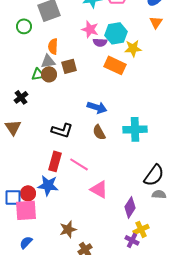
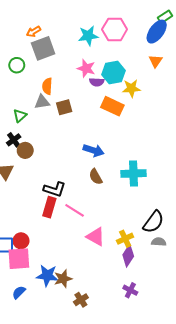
green triangle: (38, 74) -> (20, 116), moved, turned -32
brown circle: (49, 74) -> (25, 150), moved
black L-shape: (62, 130) -> (55, 189), moved
blue star: (48, 185) -> (47, 276), moved
yellow cross: (141, 229) -> (125, 239), moved

